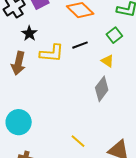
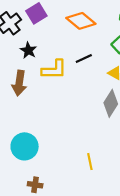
yellow line: (78, 141) -> (90, 162), turned 42

